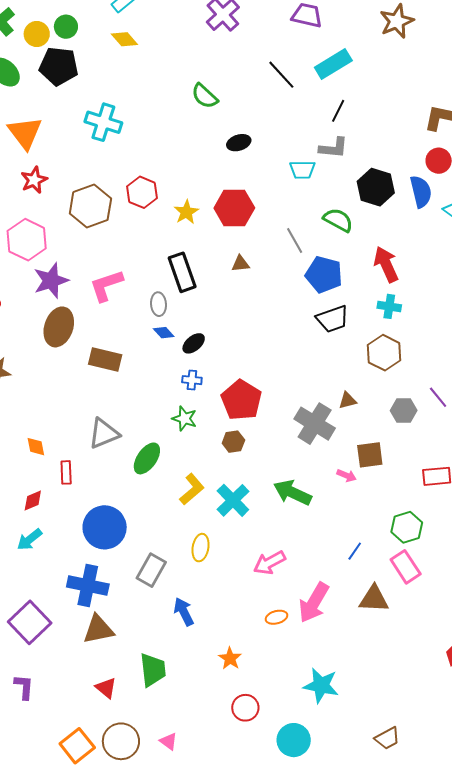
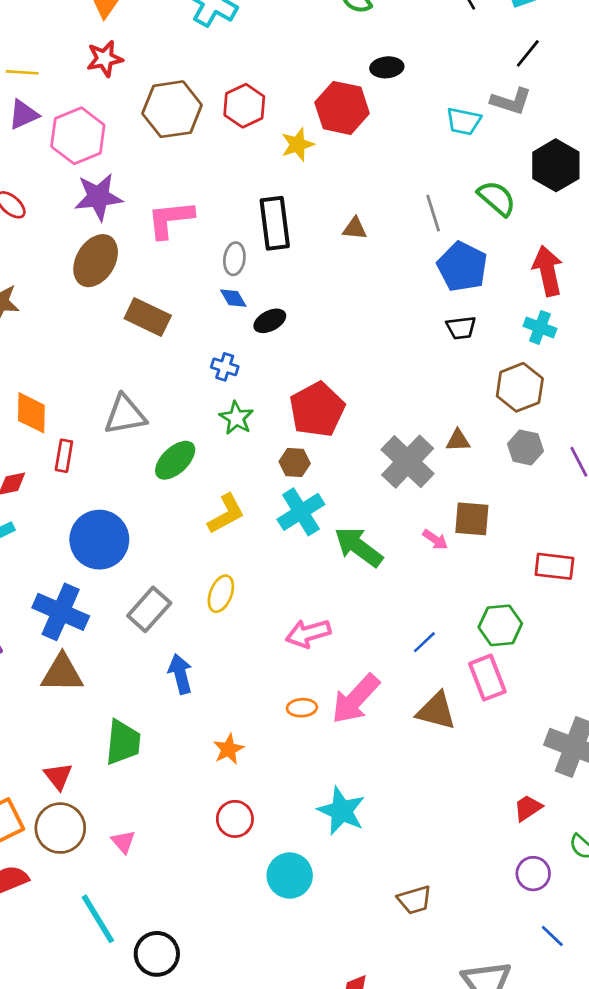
red hexagon: (234, 208) -> (342, 108), moved
black trapezoid: (333, 319) -> (461, 328), size x0.7
blue cross: (192, 380) -> (225, 367), moved
gray hexagon: (404, 410) -> (525, 448), moved
orange diamond: (36, 447) -> (31, 413), size x1.5
cyan cross: (233, 500) -> (301, 512), moved
red triangle: (106, 688) -> (58, 776), moved

